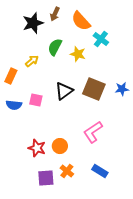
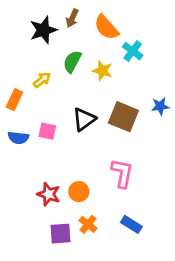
blue star: (122, 89) -> (160, 106), moved
pink L-shape: (93, 132) -> (122, 173), turned 135

